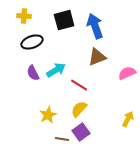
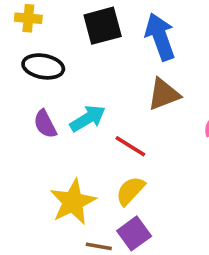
black ellipse: (32, 42) -> (43, 66), turned 30
yellow star: (48, 115) -> (73, 202), size x1.4

